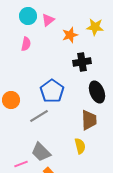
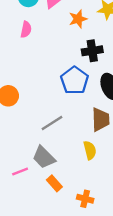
blue pentagon: (52, 91) -> (75, 80), moved
gray line: (39, 116) -> (52, 123), moved

